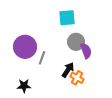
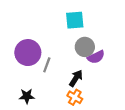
purple semicircle: (86, 51) -> (96, 57), turned 84
orange cross: (77, 78) -> (75, 97), moved

